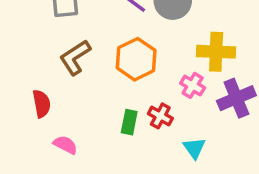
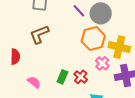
orange hexagon: (136, 59) -> (93, 39), moved
pink semicircle: (65, 145) -> (34, 82), moved

